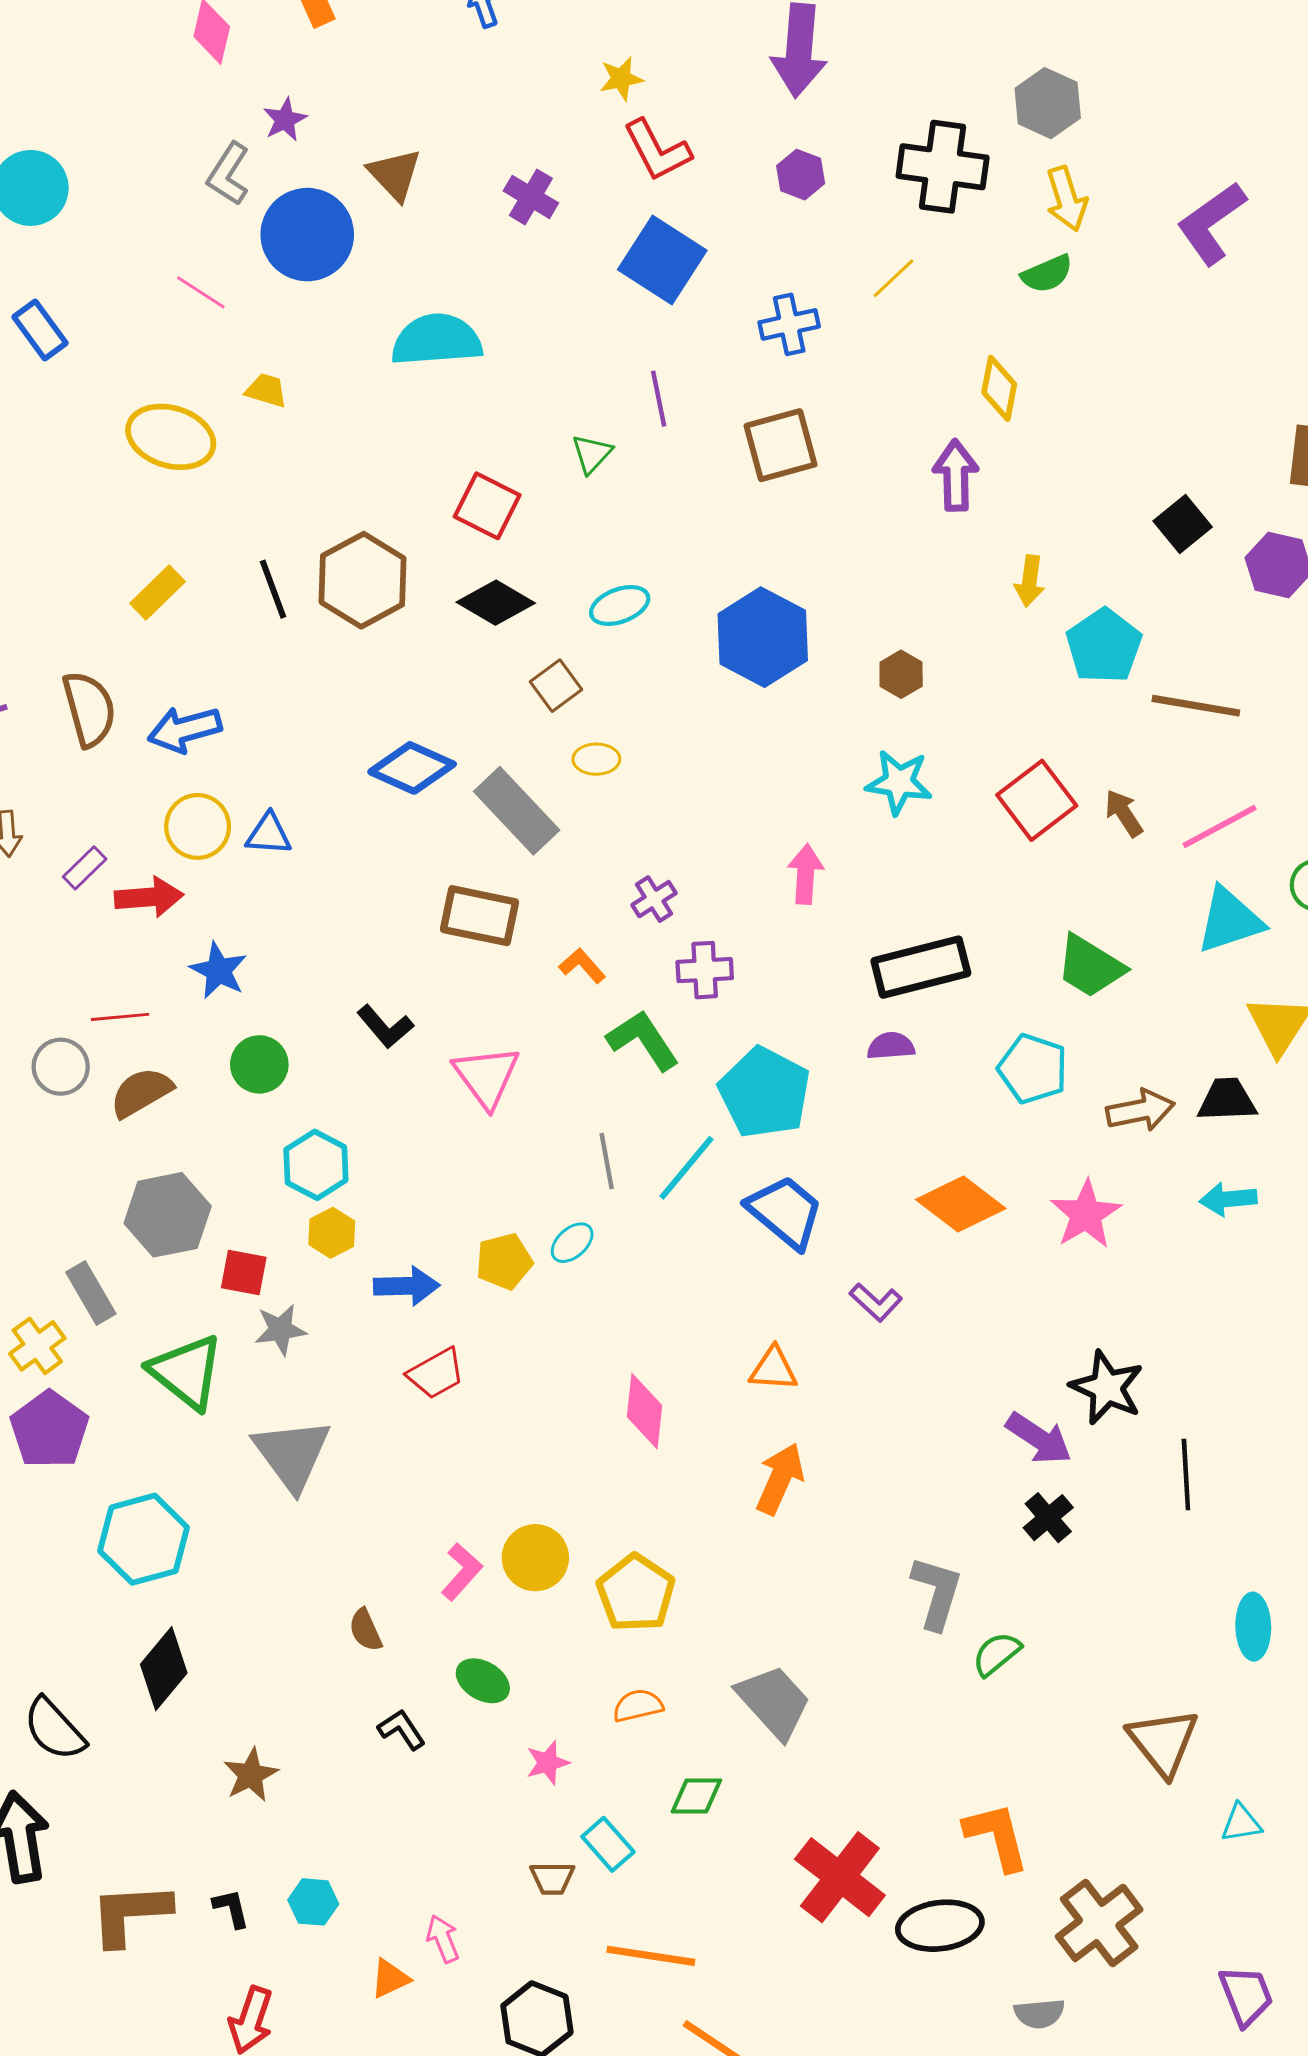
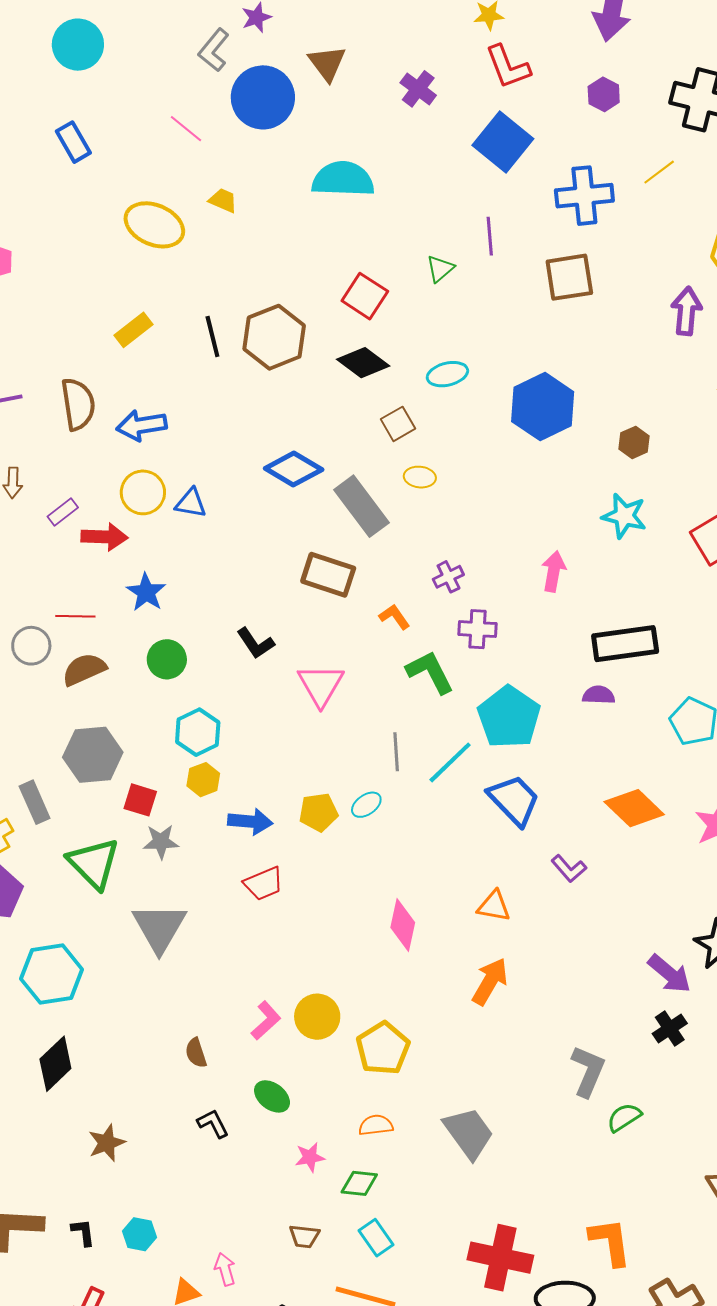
blue cross: (789, 324) -> (584, 196), size x1.4
green diamond: (696, 1796) -> (359, 1183), moved
cyan rectangle: (608, 1844) -> (376, 1238), moved
red cross: (840, 1877) -> (500, 1258), turned -32

